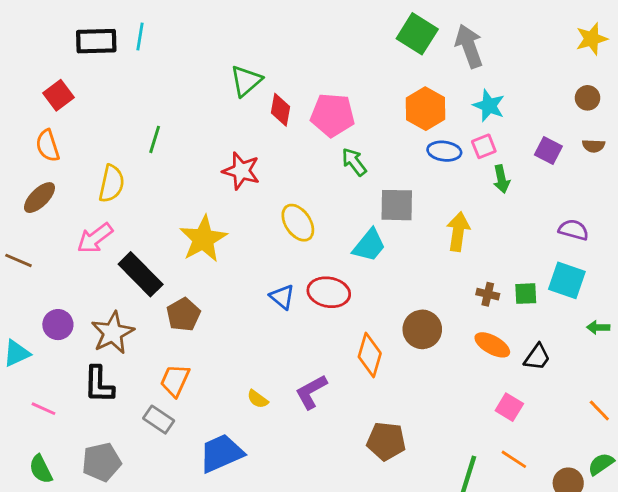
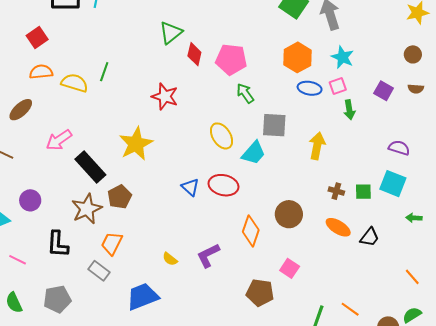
orange semicircle: (48, 146) -> (41, 72), moved, turned 100
yellow semicircle: (112, 184) -> (74, 83), moved, turned -88
yellow ellipse: (298, 223) -> (222, 136), moved
brown star: (113, 333) -> (87, 209), moved
pink square: (509, 407) -> (290, 268), moved

